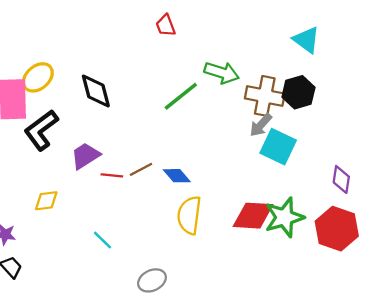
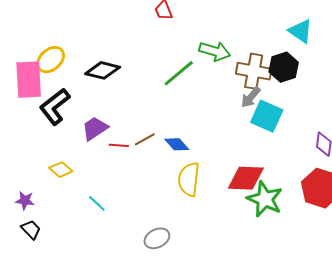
cyan triangle: (306, 40) -> (301, 31), moved
black diamond: (96, 91) -> (103, 70), turned -60
yellow diamond: (46, 201) -> (61, 170), turned 50
green star: (284, 217) -> (265, 199), moved, turned -30
cyan line: (102, 240) -> (97, 203), moved

